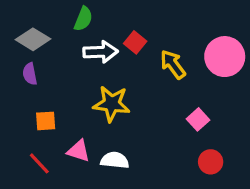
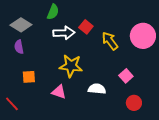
pink triangle: (79, 151) -> (59, 92), moved
white semicircle: (115, 160) -> (97, 89), moved
red line: (39, 163) -> (12, 104), moved

